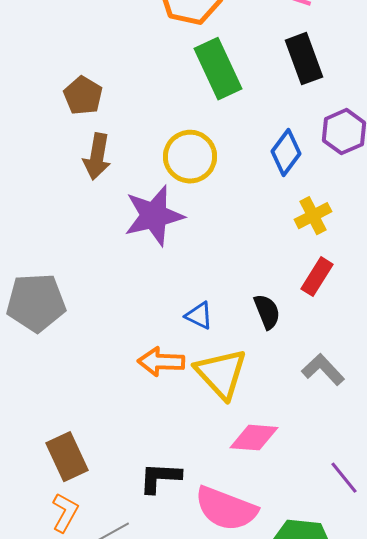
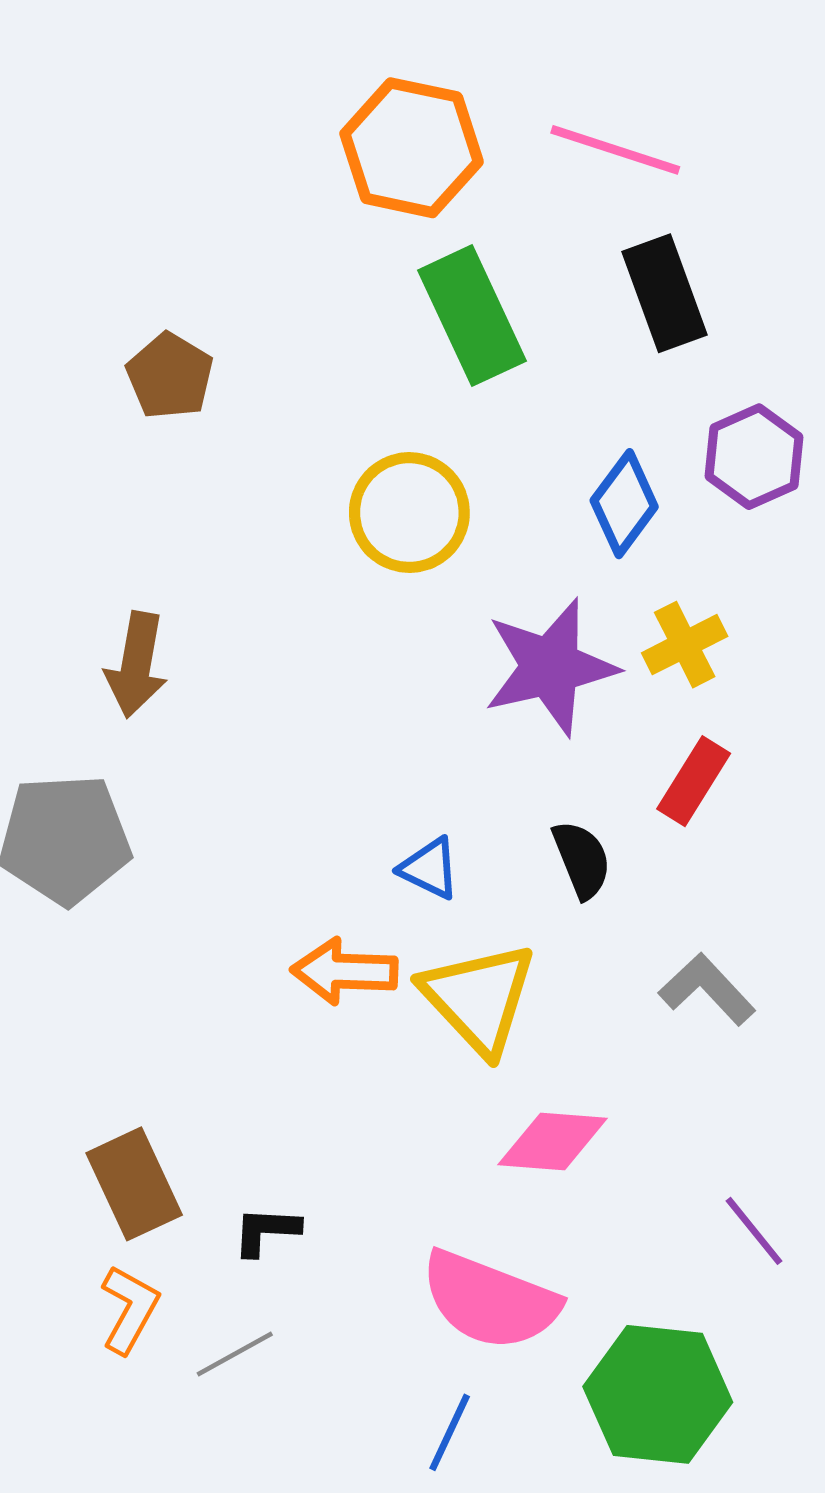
brown arrow: (97, 157) -> (136, 665), moved
purple star: (154, 216) -> (550, 667), moved
black L-shape: (160, 478) -> (266, 1231), moved, size x0.7

